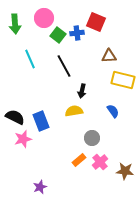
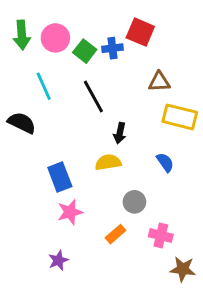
pink circle: (44, 18) -> (55, 38), moved
black semicircle: (15, 117) -> (22, 123), moved
pink star: (23, 139) -> (70, 212), moved
pink cross: (100, 162) -> (161, 236), moved, turned -35
brown star: (125, 171) -> (183, 269), moved
purple star: (40, 187) -> (58, 260), moved

